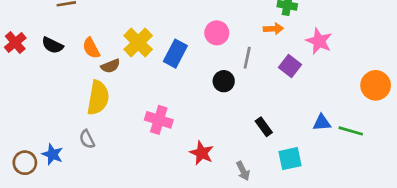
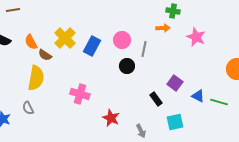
pink circle: (217, 33) -> (122, 40), moved
brown semicircle: (110, 66) -> (45, 55), turned 56
purple square: (290, 66) -> (175, 83), moved
blue triangle: (322, 123) -> (198, 96), turned 32

